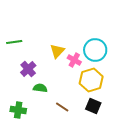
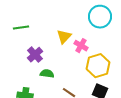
cyan circle: (95, 50) -> (100, 17), moved

